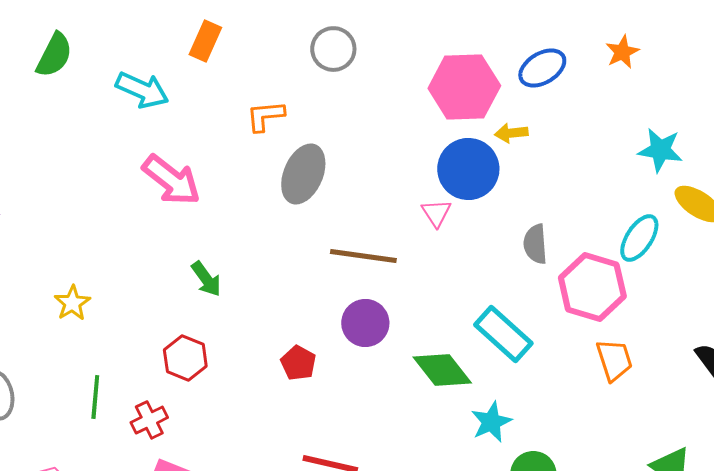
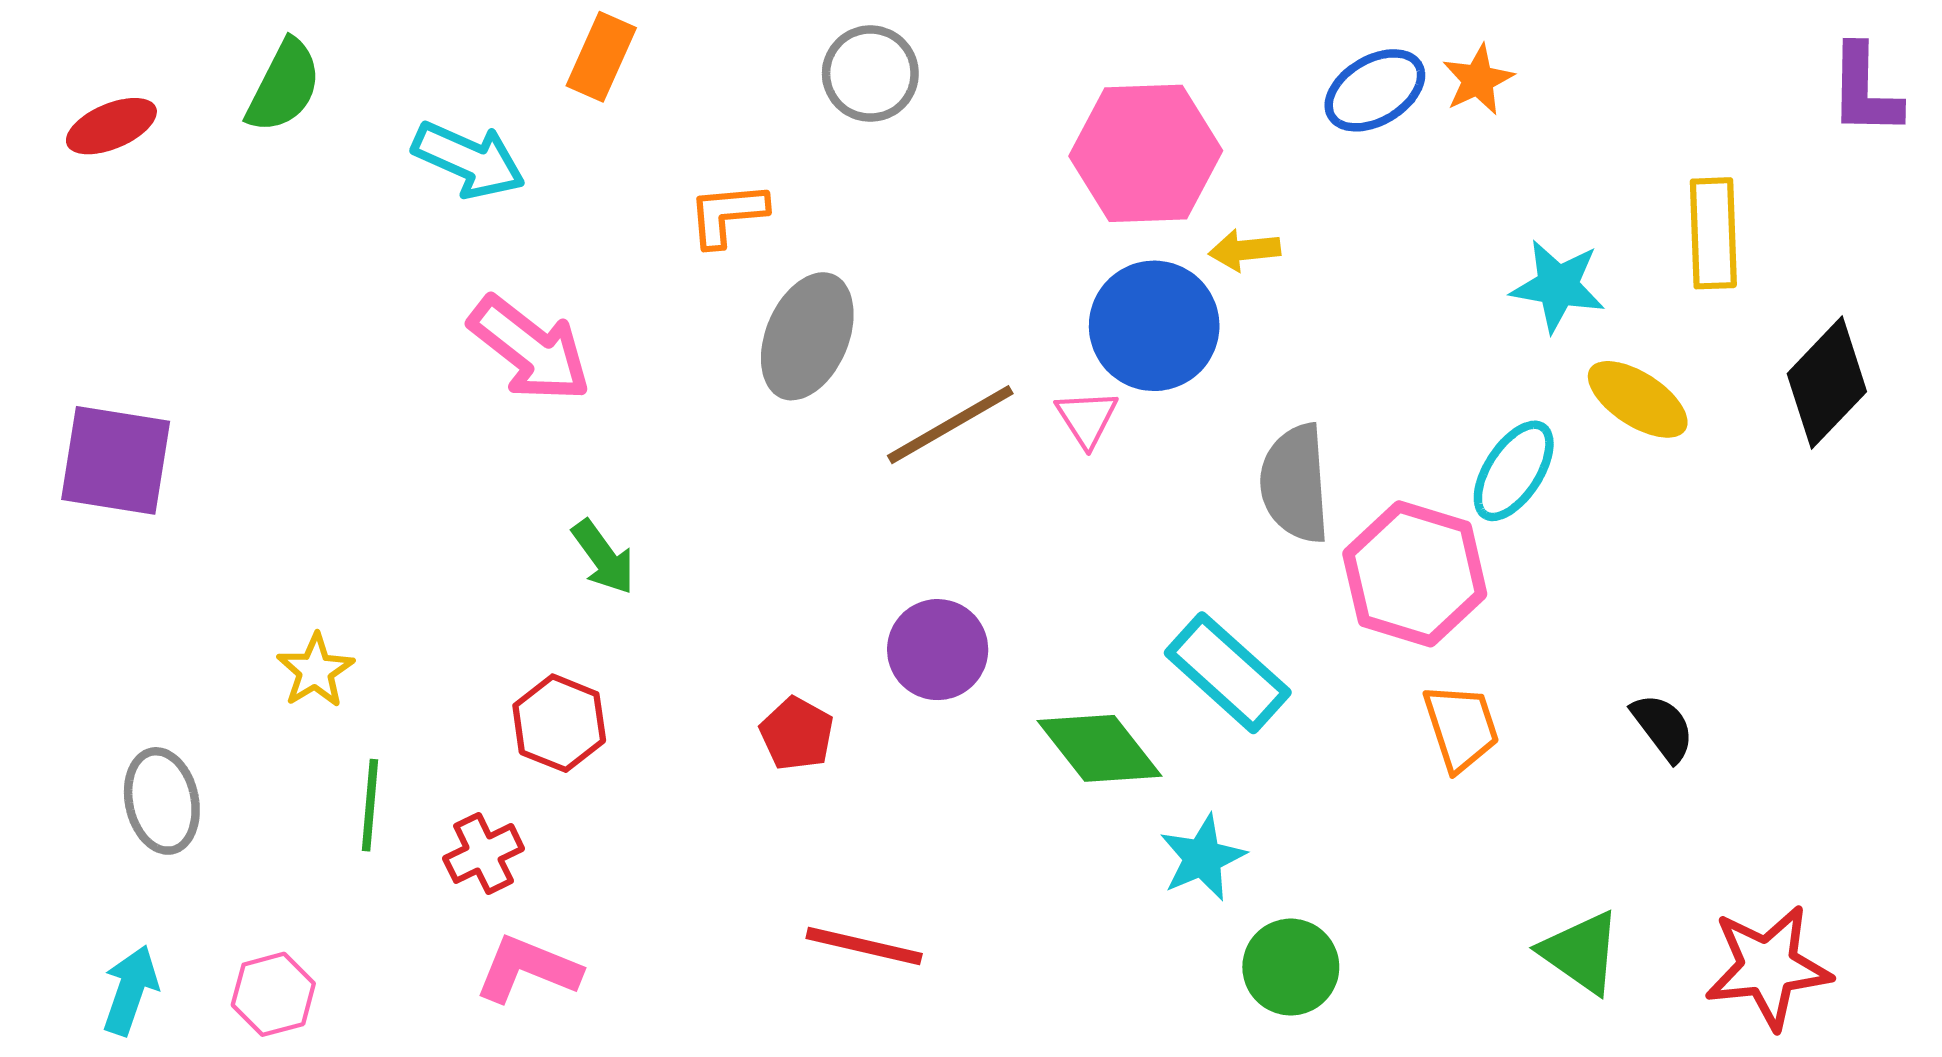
blue ellipse: (542, 68) -> (1375, 90), moved
gray semicircle: (535, 244) -> (1295, 483), size x1.4
brown line: (363, 256) -> (950, 425), moved, turned -38
yellow star: (72, 303) -> (315, 671), moved

